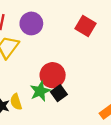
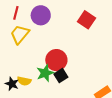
yellow semicircle: (16, 102) -> (24, 81), turned -64

